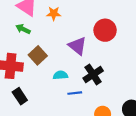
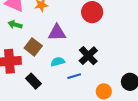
purple triangle: (77, 46) -> (57, 33), moved, turned -30
black rectangle: (20, 96) -> (33, 81), moved

